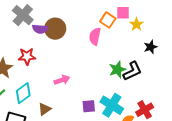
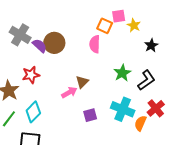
purple semicircle: (40, 29) -> (40, 46), turned -133
black L-shape: (132, 71) -> (146, 80), moved
purple square: (89, 106) -> (90, 115), moved
brown triangle: (45, 109) -> (82, 82), moved

